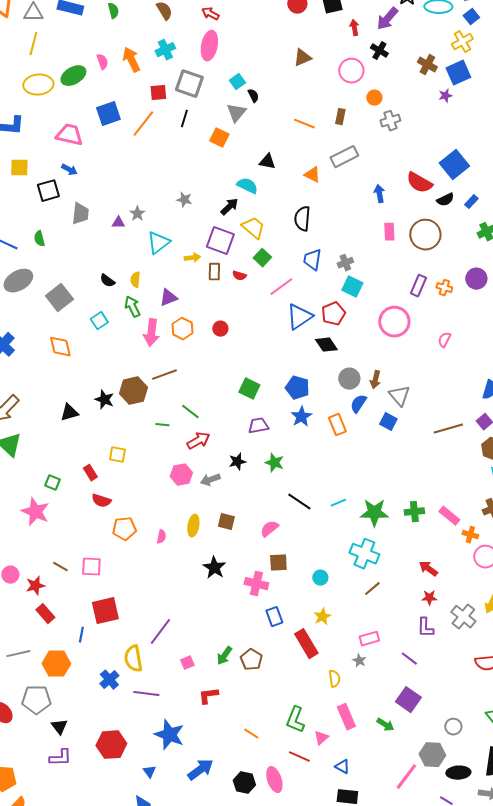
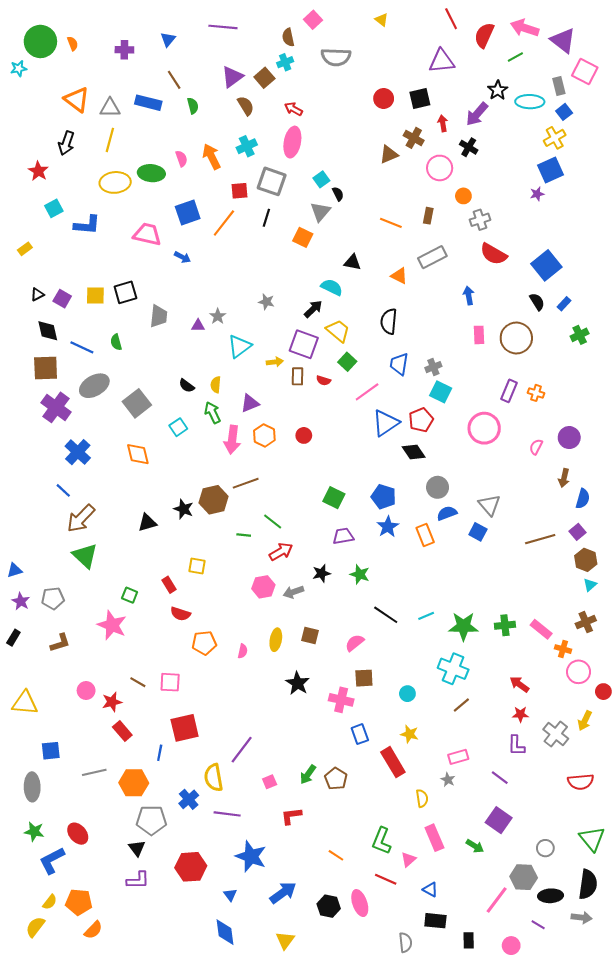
brown cross: (427, 65) -> (414, 138), moved
green ellipse: (73, 76) -> (151, 173), turned 35
yellow square: (19, 168) -> (95, 295), moved
blue arrow: (69, 170) -> (182, 257), moved
red semicircle: (419, 183) -> (494, 254), moved
black semicircle: (445, 200) -> (537, 302), turned -96
purple circle: (476, 279) -> (569, 438), moved
brown arrow: (375, 380) -> (564, 478), moved
blue semicircle: (358, 404) -> (447, 513), turned 36
yellow star: (322, 617) -> (410, 734), turned -30
gray pentagon: (36, 700) -> (151, 820), moved

